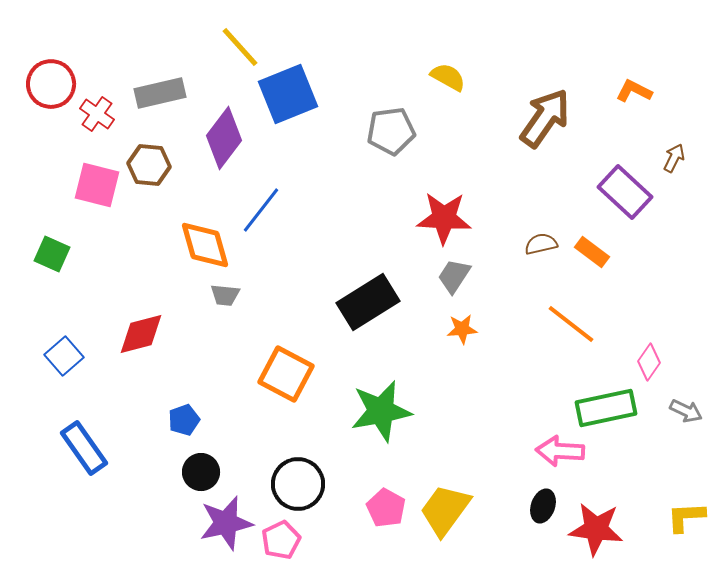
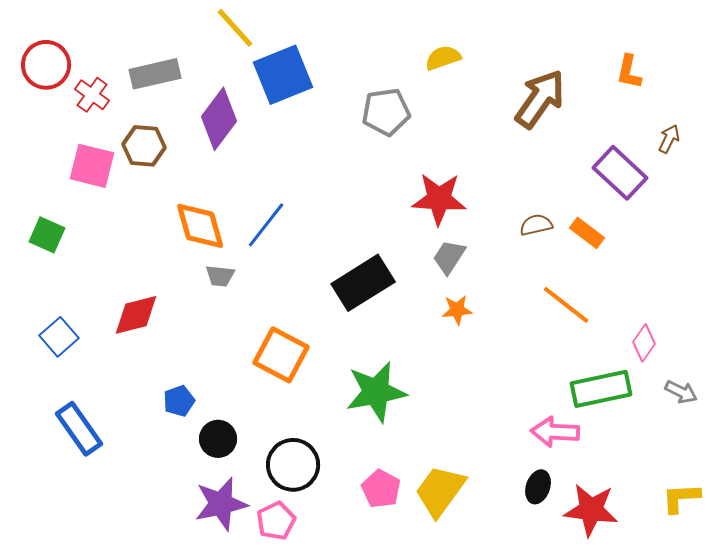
yellow semicircle: (448, 77) -> (443, 58), turned -48
orange L-shape: (634, 91) -> (629, 72), turned -105
blue line: (261, 210) -> (266, 225), moved
black circle: (201, 472) -> (218, 439), moved

